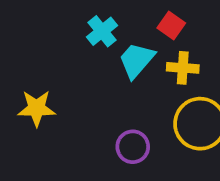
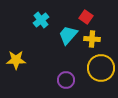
cyan cross: (102, 31) -> (41, 20), moved

